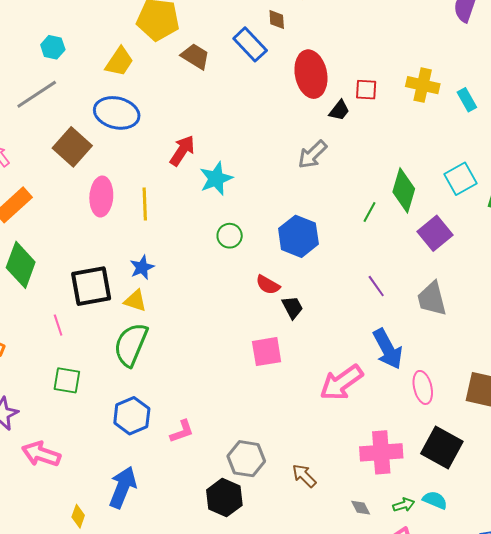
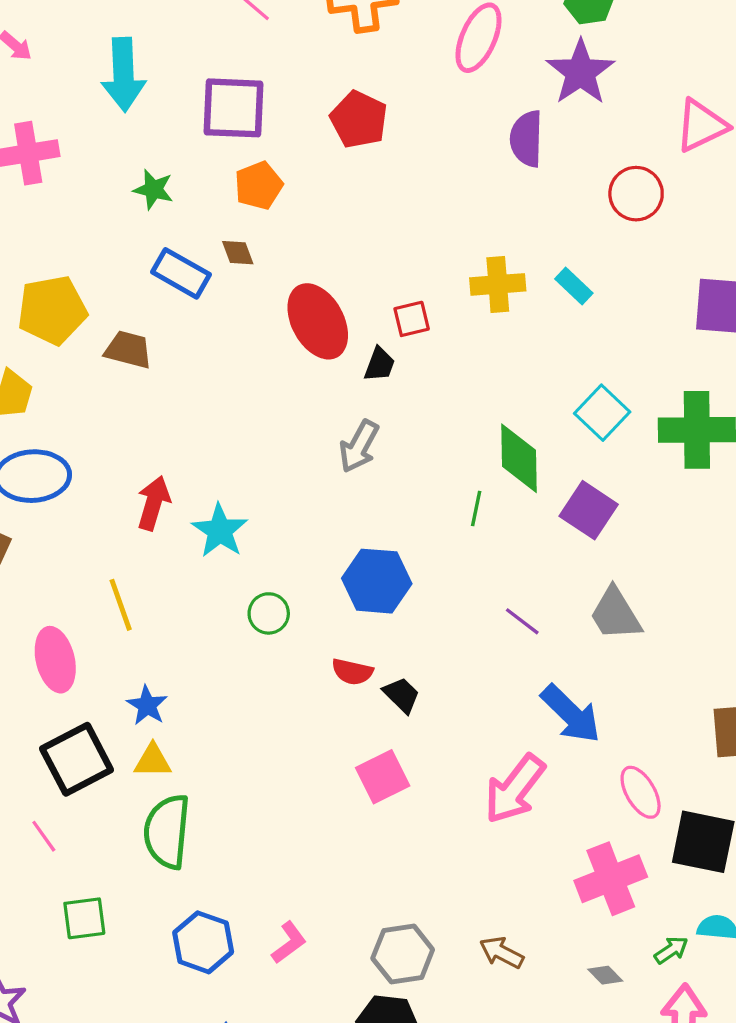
blue rectangle: (250, 44) -> (181, 273), moved
pink ellipse: (101, 197) -> (55, 660), moved
pink ellipse: (423, 387) -> (641, 792), moved

